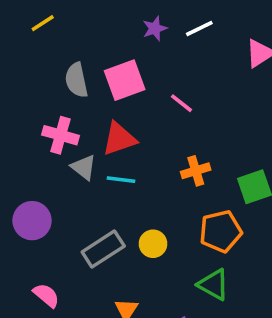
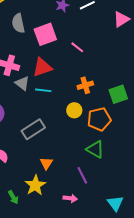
gray semicircle: (77, 80) -> (18, 23), moved
yellow circle: (153, 244) -> (74, 110), moved

